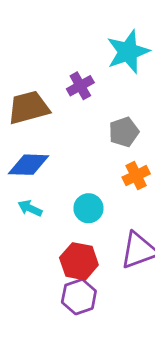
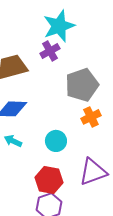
cyan star: (128, 52) -> (59, 26), moved
gray pentagon: (124, 132) -> (82, 85), size x1.5

